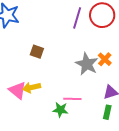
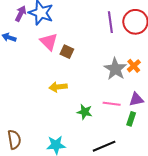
purple line: (77, 18) -> (110, 22), turned -30
pink triangle: (18, 90) -> (49, 42), moved
pink line: (72, 99) -> (112, 104), moved

